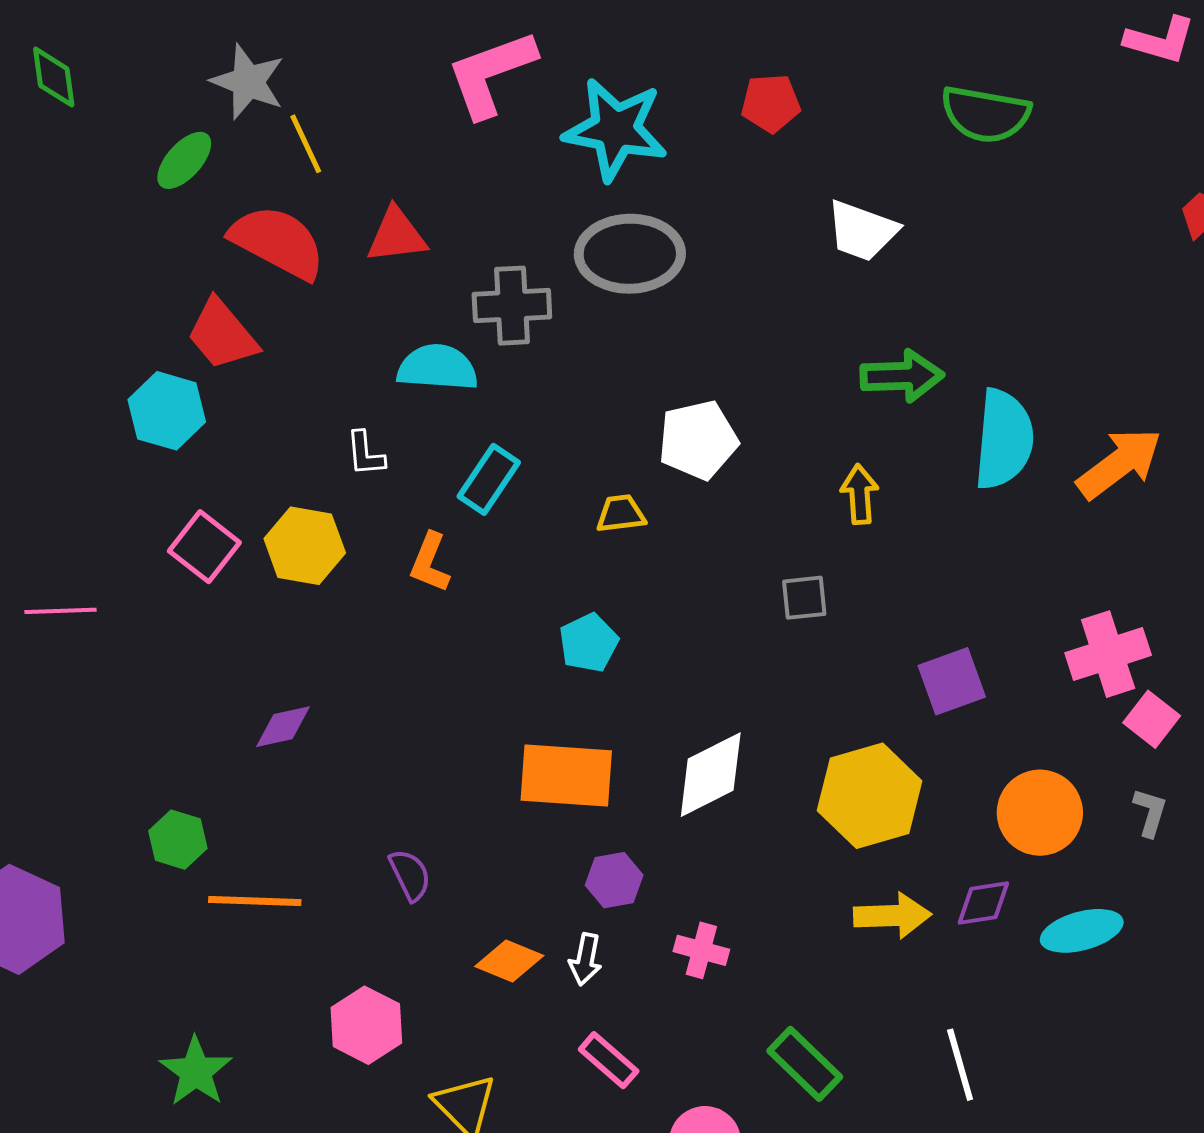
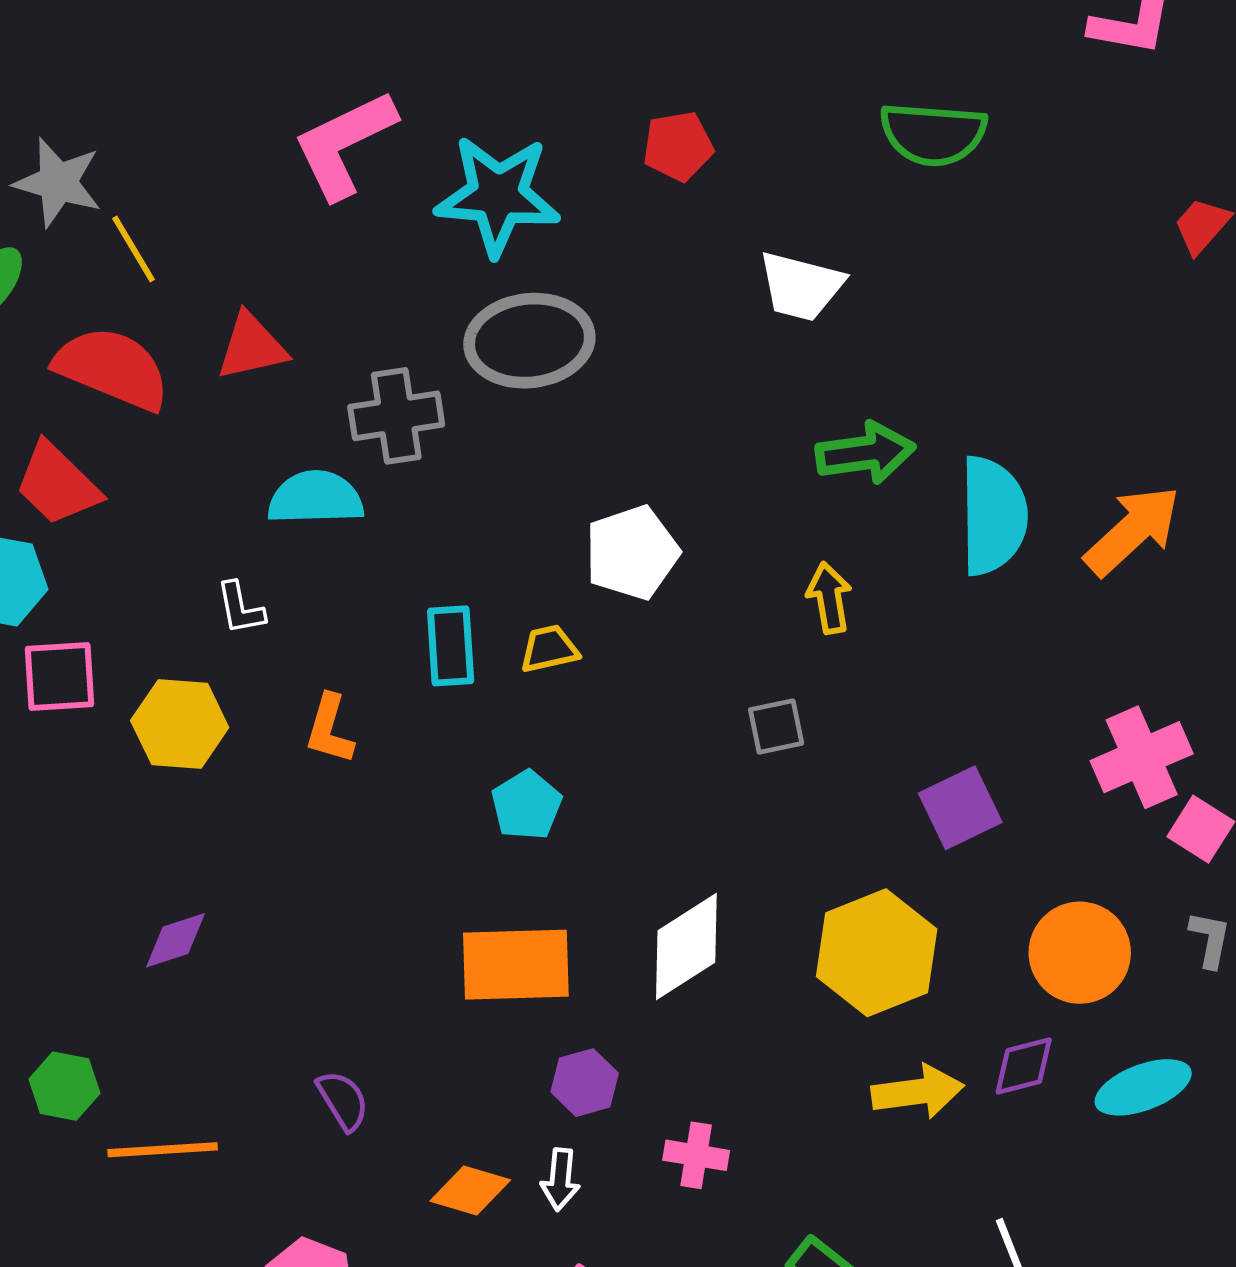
cyan rectangle: (489, 479) -> (451, 646), moved, turned -32
pink square: (204, 547) -> (60, 676), moved, turned -36

